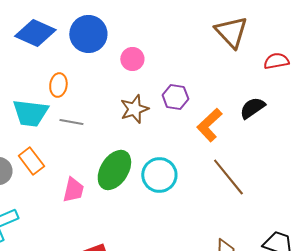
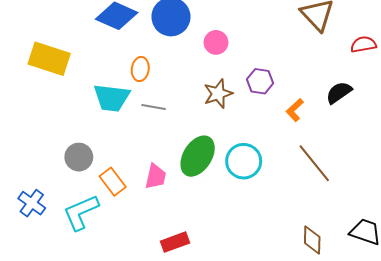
orange L-shape: (209, 125) -> (295, 110), size x0.7
orange rectangle: (31, 161) -> (113, 182), moved

